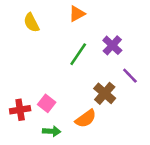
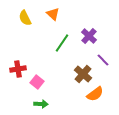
orange triangle: (77, 14) -> (53, 14), moved, turned -48
red cross: (20, 110) -> (18, 69), moved
orange semicircle: (86, 119) -> (95, 94), moved

